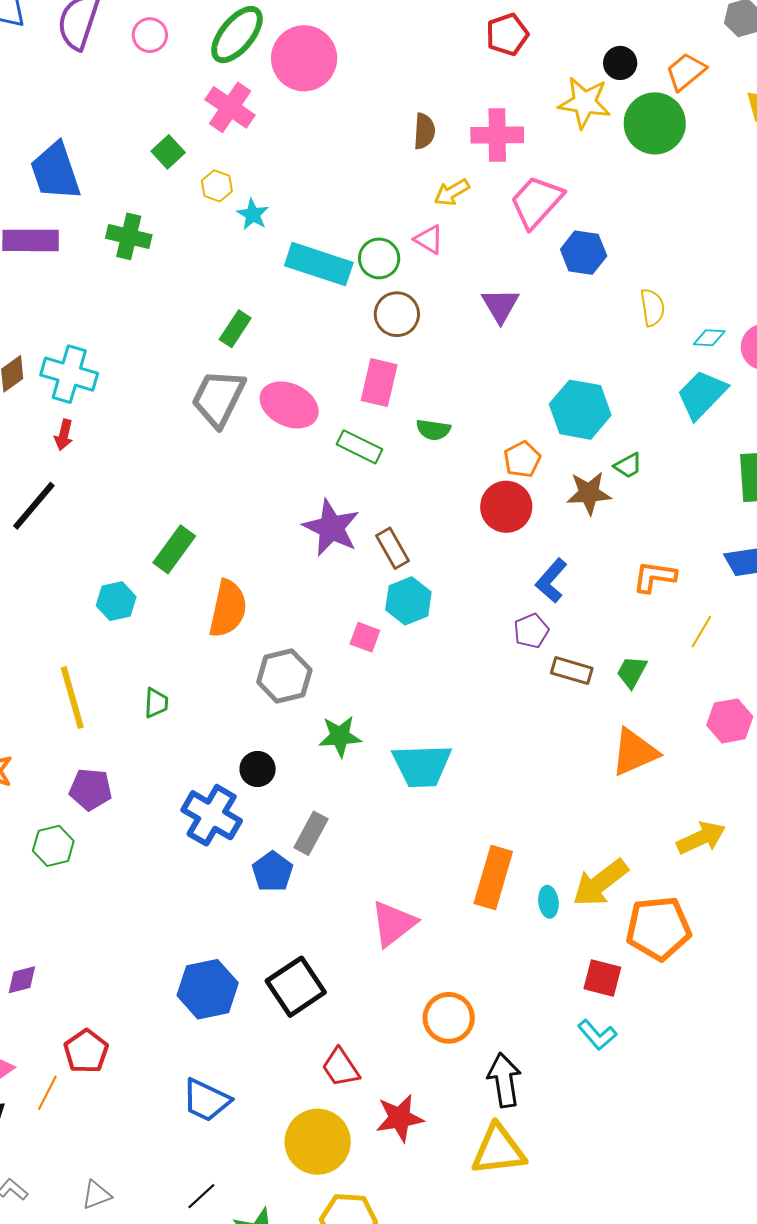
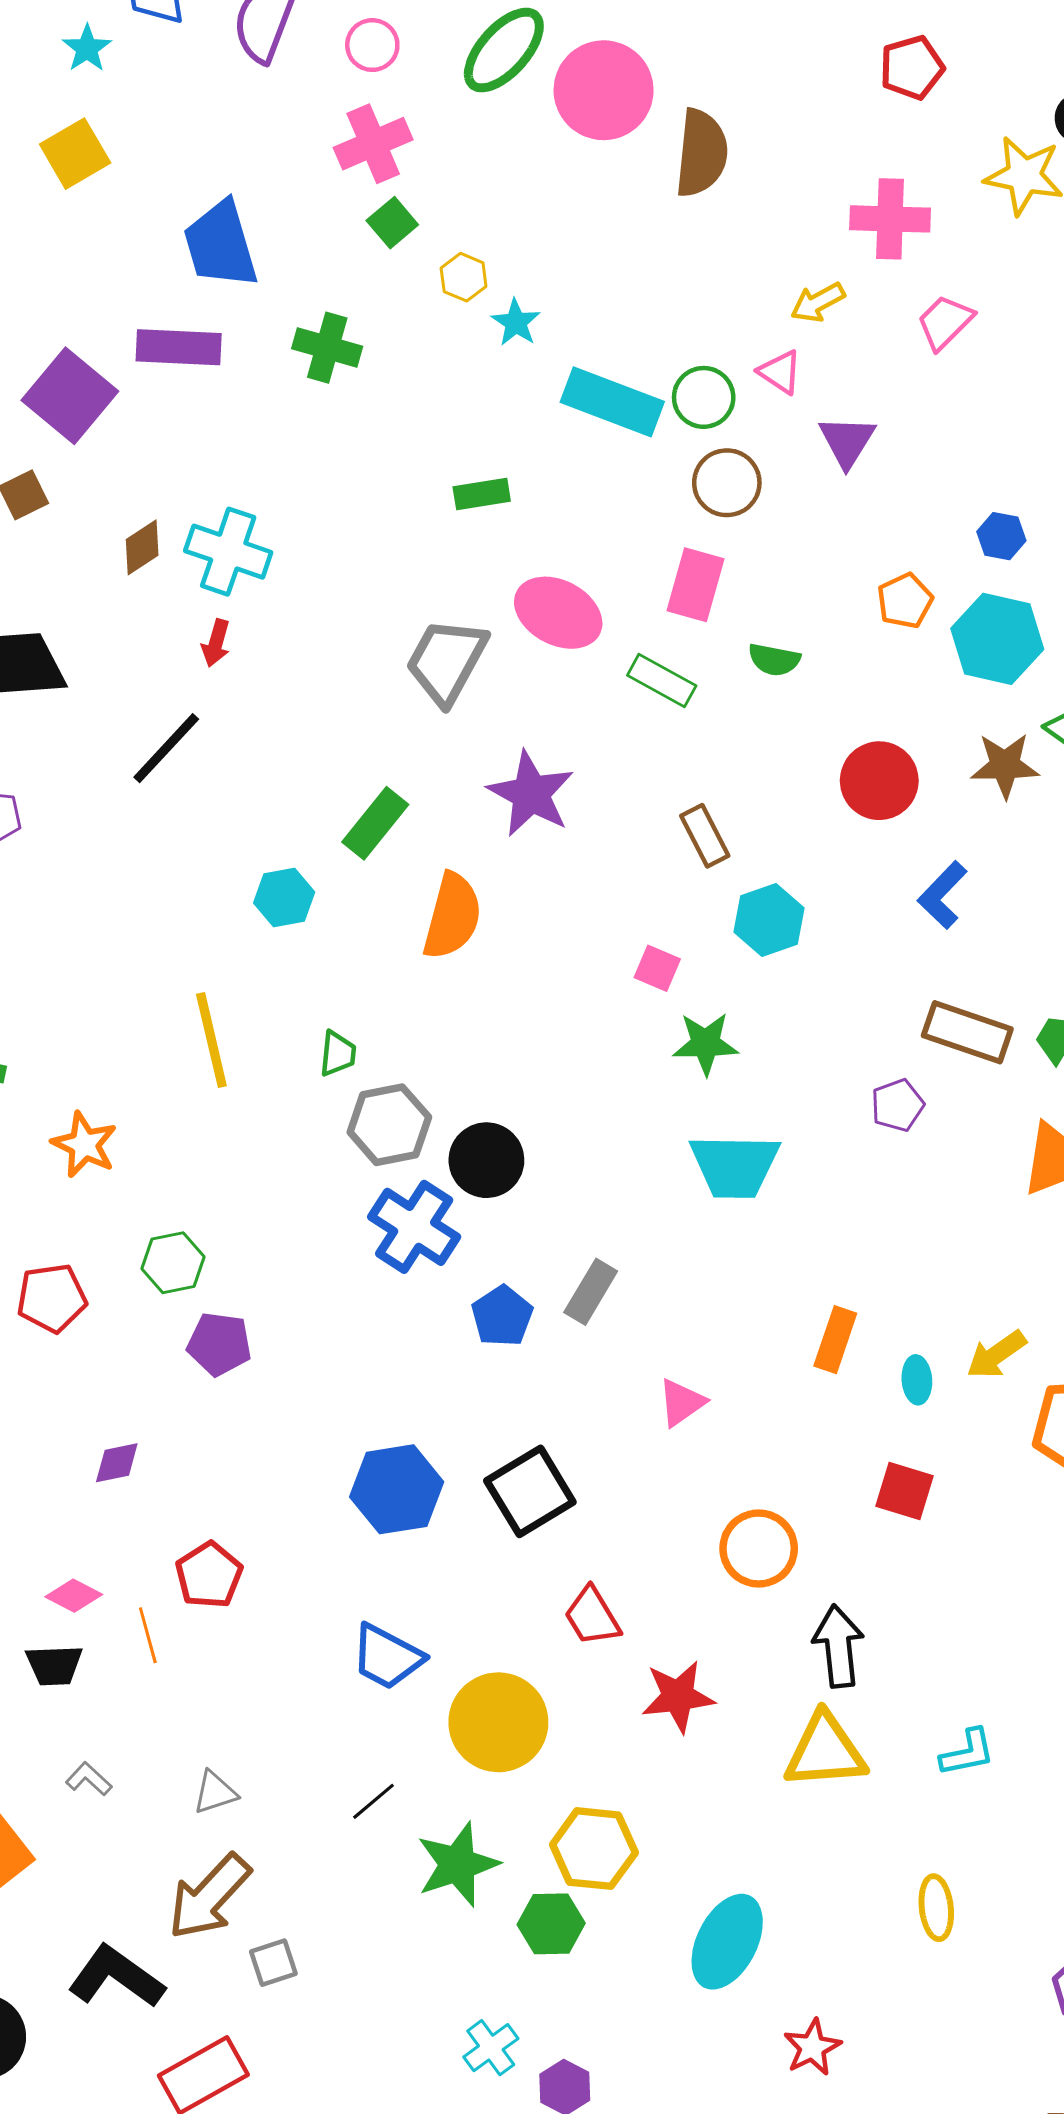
pink cross: (230, 107) -> (373, 144), moved, turned 30
brown semicircle: (424, 131) -> (701, 153), moved, size x1.6
pink trapezoid: (537, 202) -> (945, 322), size x0.7
blue hexagon: (584, 253) -> (1001, 536), moved, size x0.7
purple triangle: (500, 305) -> (847, 441), moved
green rectangle: (235, 329) -> (482, 494), turned 45
gray trapezoid: (218, 398) -> (446, 661), moved
orange pentagon: (522, 459) -> (905, 601), moved
purple star: (331, 528) -> (531, 794), moved
cyan hexagon: (408, 601) -> (769, 920), moved
purple pentagon: (531, 631) -> (897, 1105), moved
brown rectangle: (572, 671) -> (967, 1032), size x1.4
gray hexagon: (284, 676) -> (389, 1125), moved
green star: (340, 736) -> (706, 1044), moved
black circle: (258, 769) -> (486, 1160), size x1.4
purple pentagon: (91, 789) -> (219, 1344), moved
gray rectangle: (311, 833) -> (591, 1292), moved
orange rectangle: (493, 878) -> (835, 1340), size x0.7
yellow arrow: (600, 883) -> (996, 1355), size x0.7
pink triangle: (393, 924) -> (681, 1403), size x0.7
red square: (602, 978) -> (905, 1491), moved
cyan L-shape: (597, 1035) -> (967, 1753), moved, turned -63
orange line: (47, 1093) -> (148, 1635), turned -45
yellow circle: (318, 1142) -> (498, 1722), moved

